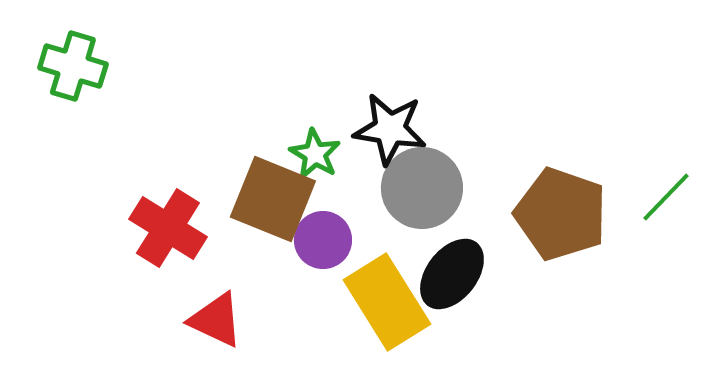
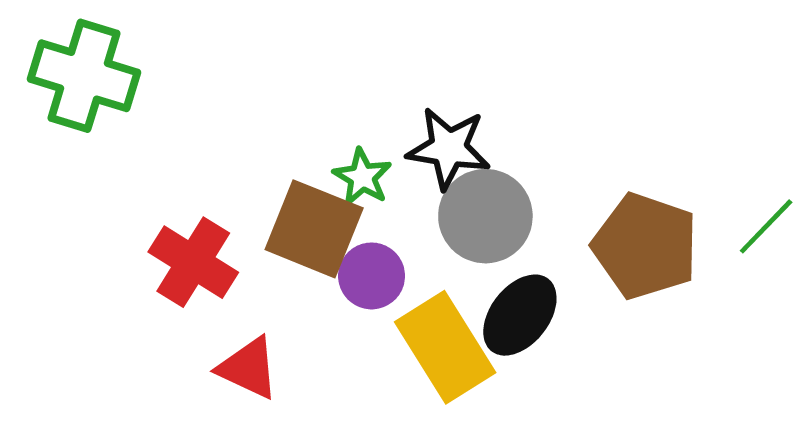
green cross: (73, 66) -> (84, 76), size x1.4

